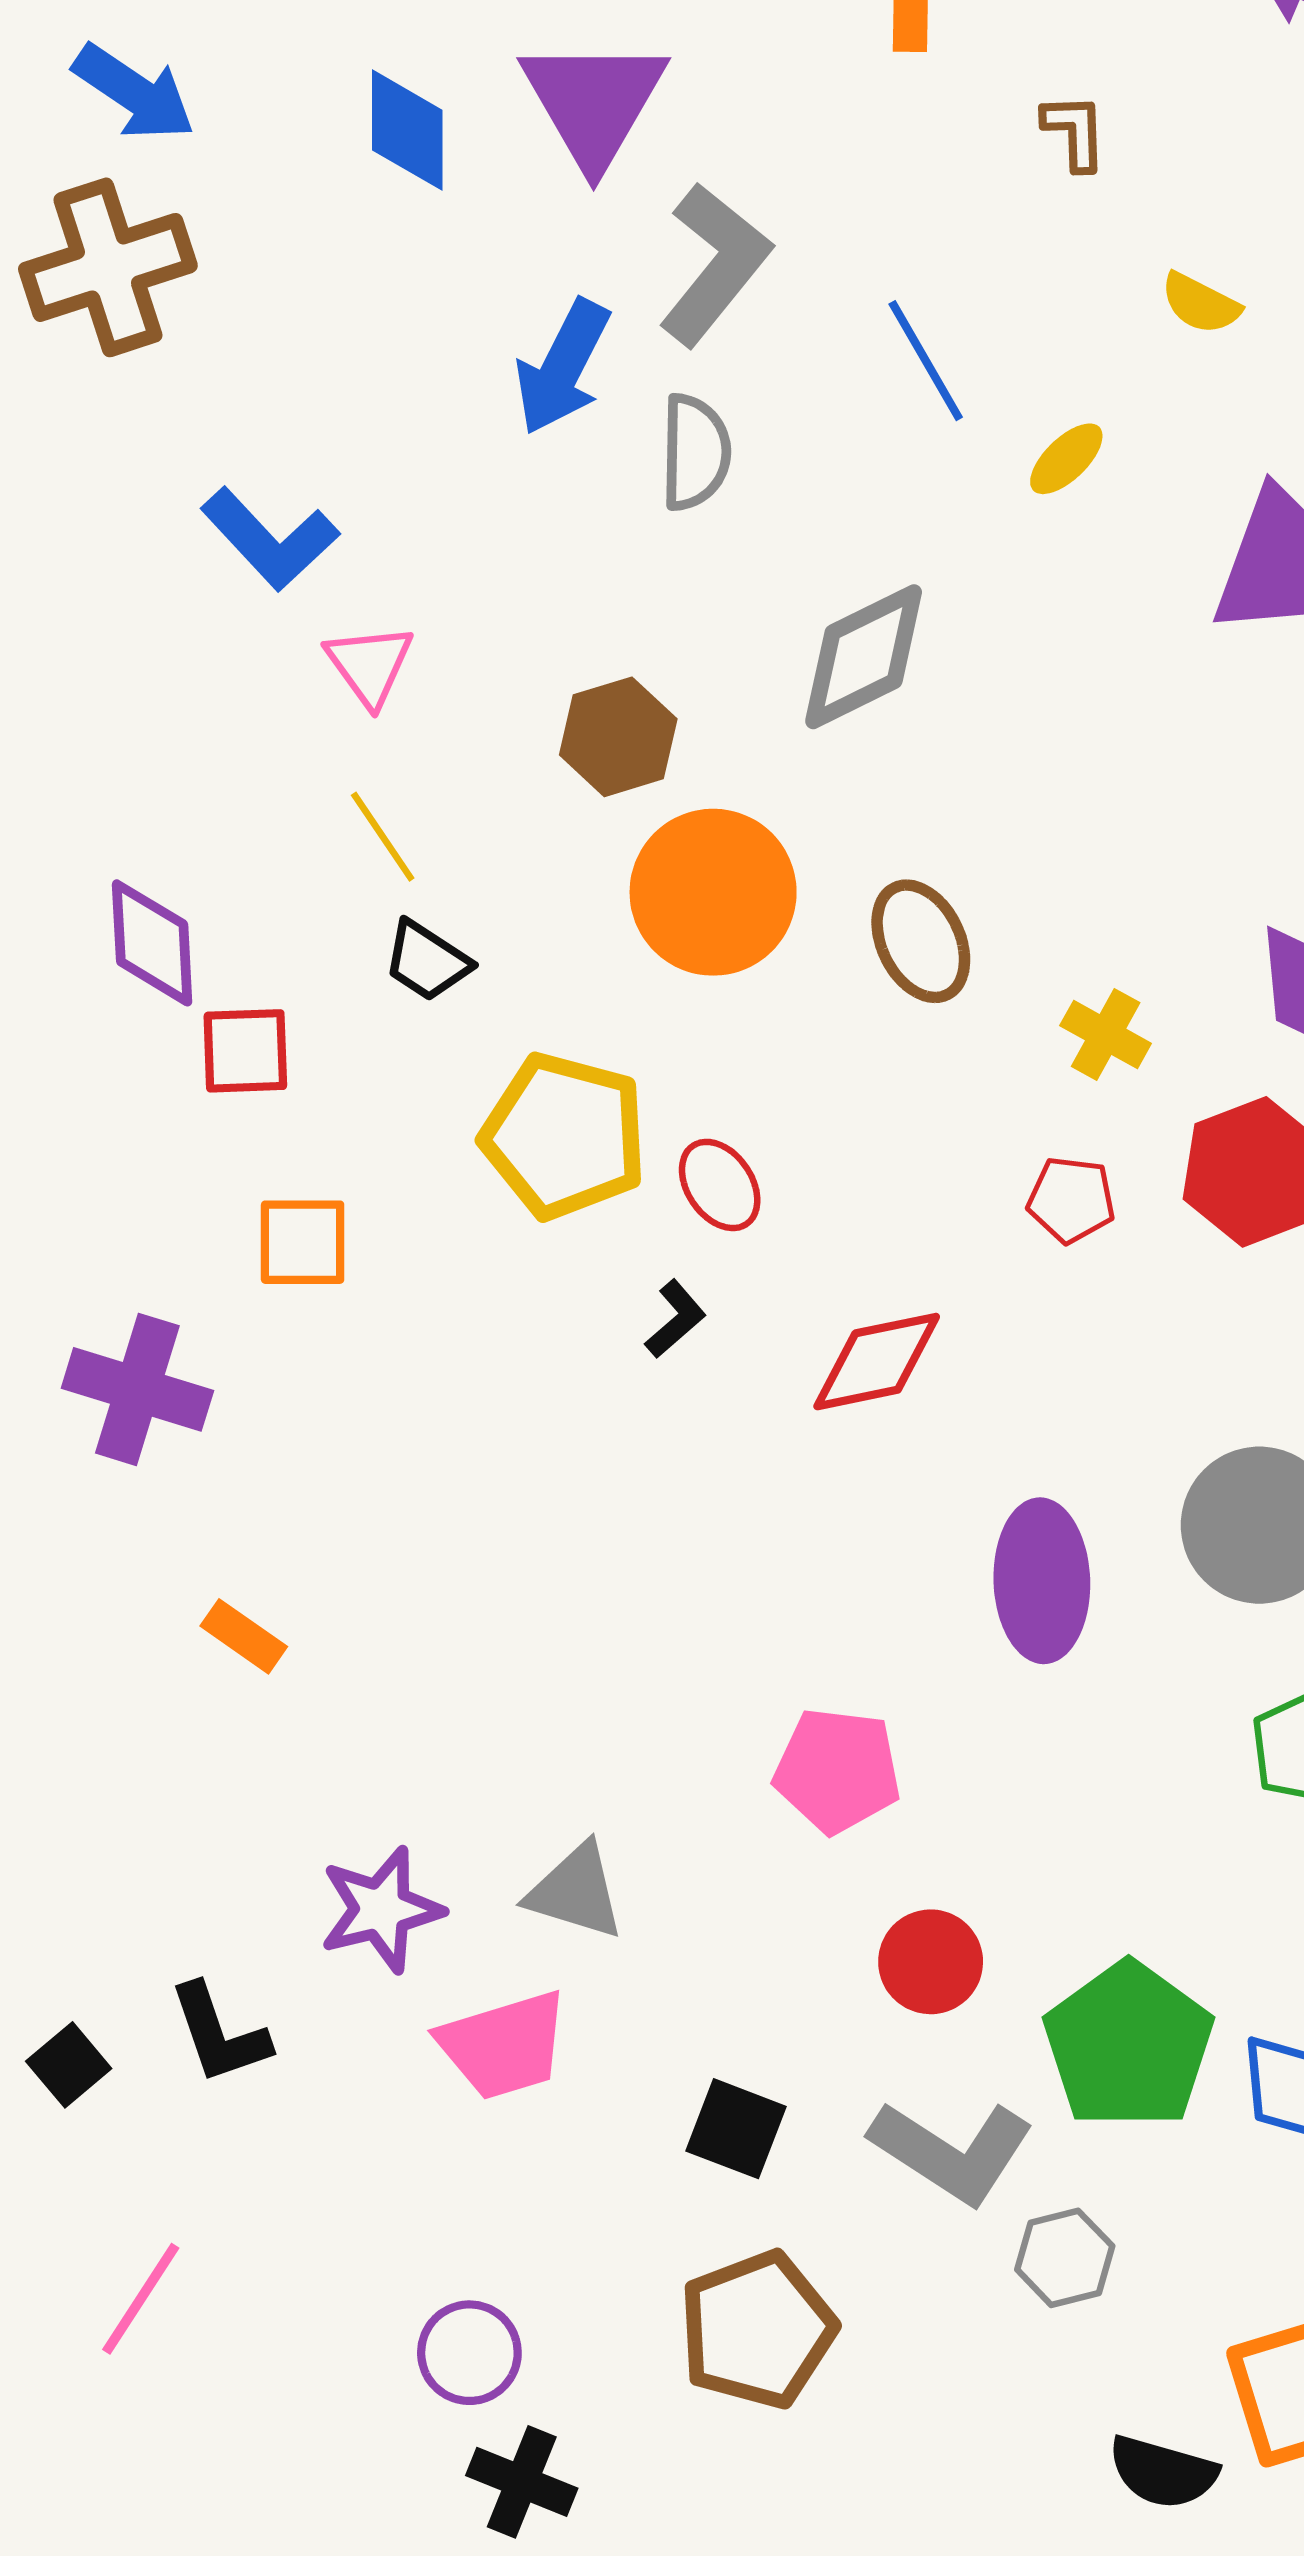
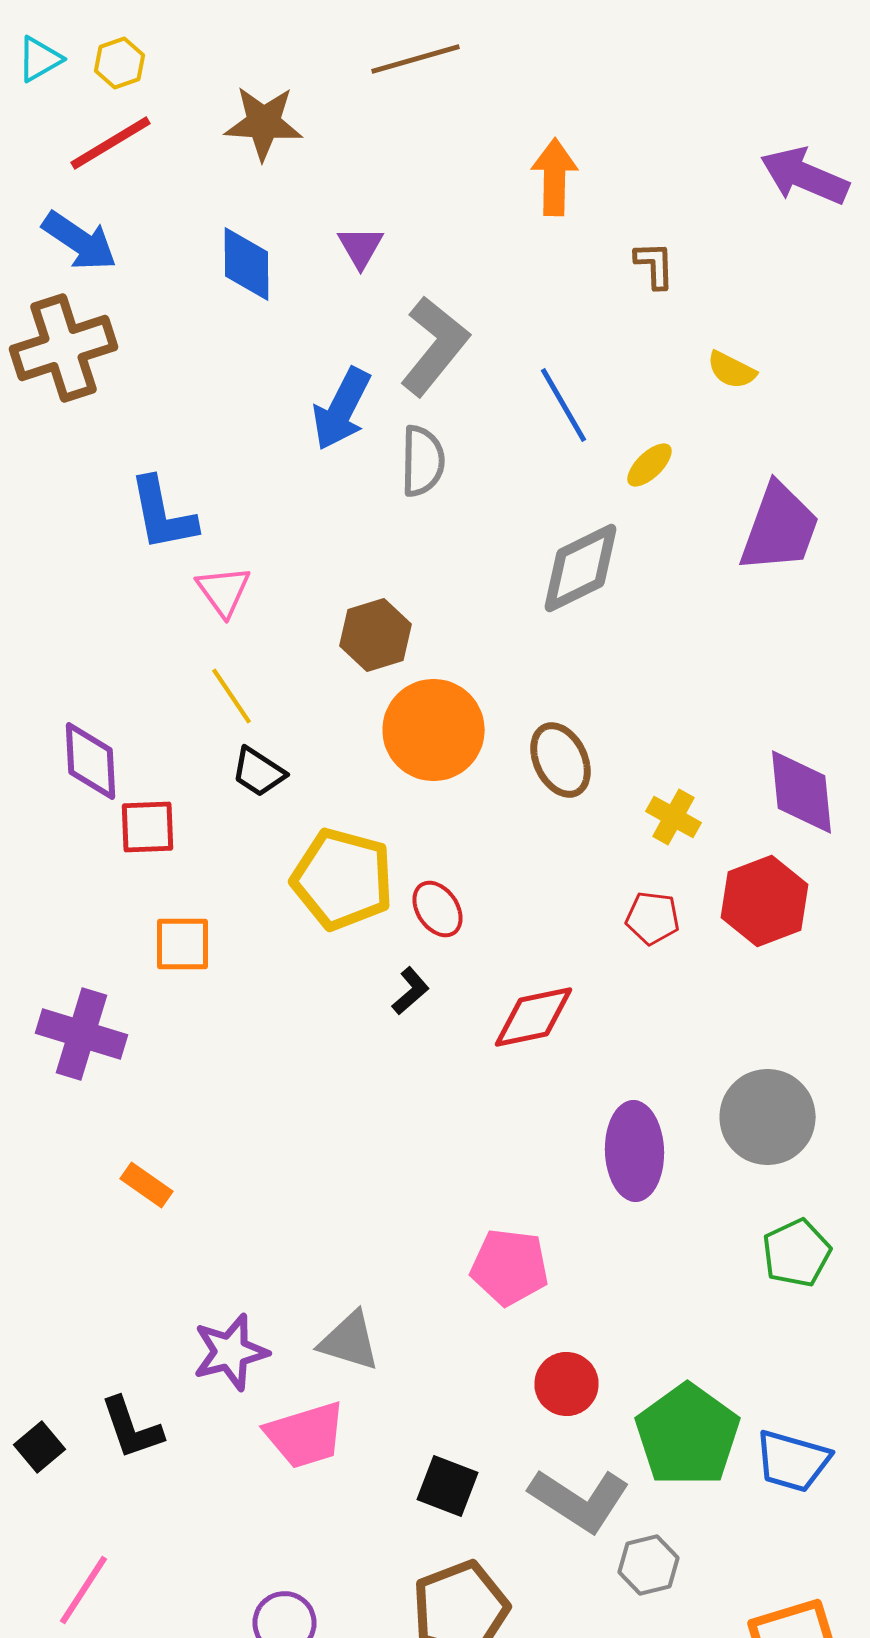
purple triangle: (594, 102) -> (360, 247), size x0.5
blue L-shape: (270, 539) -> (162, 514), turned 32
gray diamond: (864, 657) -> (580, 568), moved

